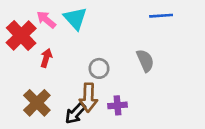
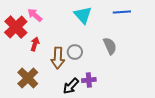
cyan triangle: (75, 18) -> (83, 15), moved
brown arrow: (88, 98) -> (58, 58), moved
black arrow: (75, 113) -> (71, 86), moved

